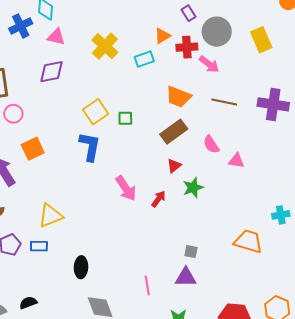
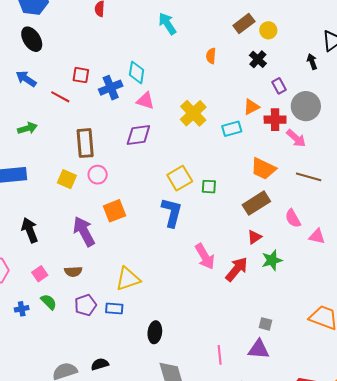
red arrow: (158, 199) -> (237, 269), size x1.5

